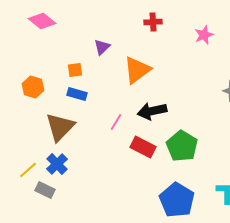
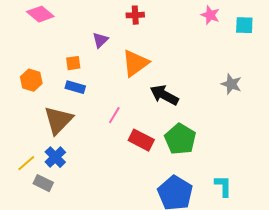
red cross: (153, 22) -> (135, 15), moved
pink star: (204, 35) -> (210, 15), moved, turned -30
black arrow: (152, 111) -> (164, 95), moved, turned 40

